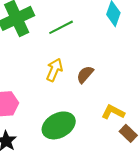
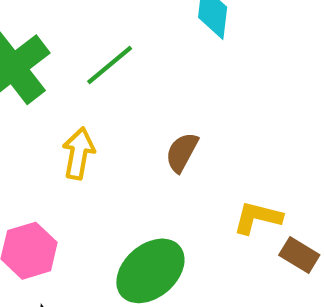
yellow arrow: (54, 70) -> (78, 153), moved

